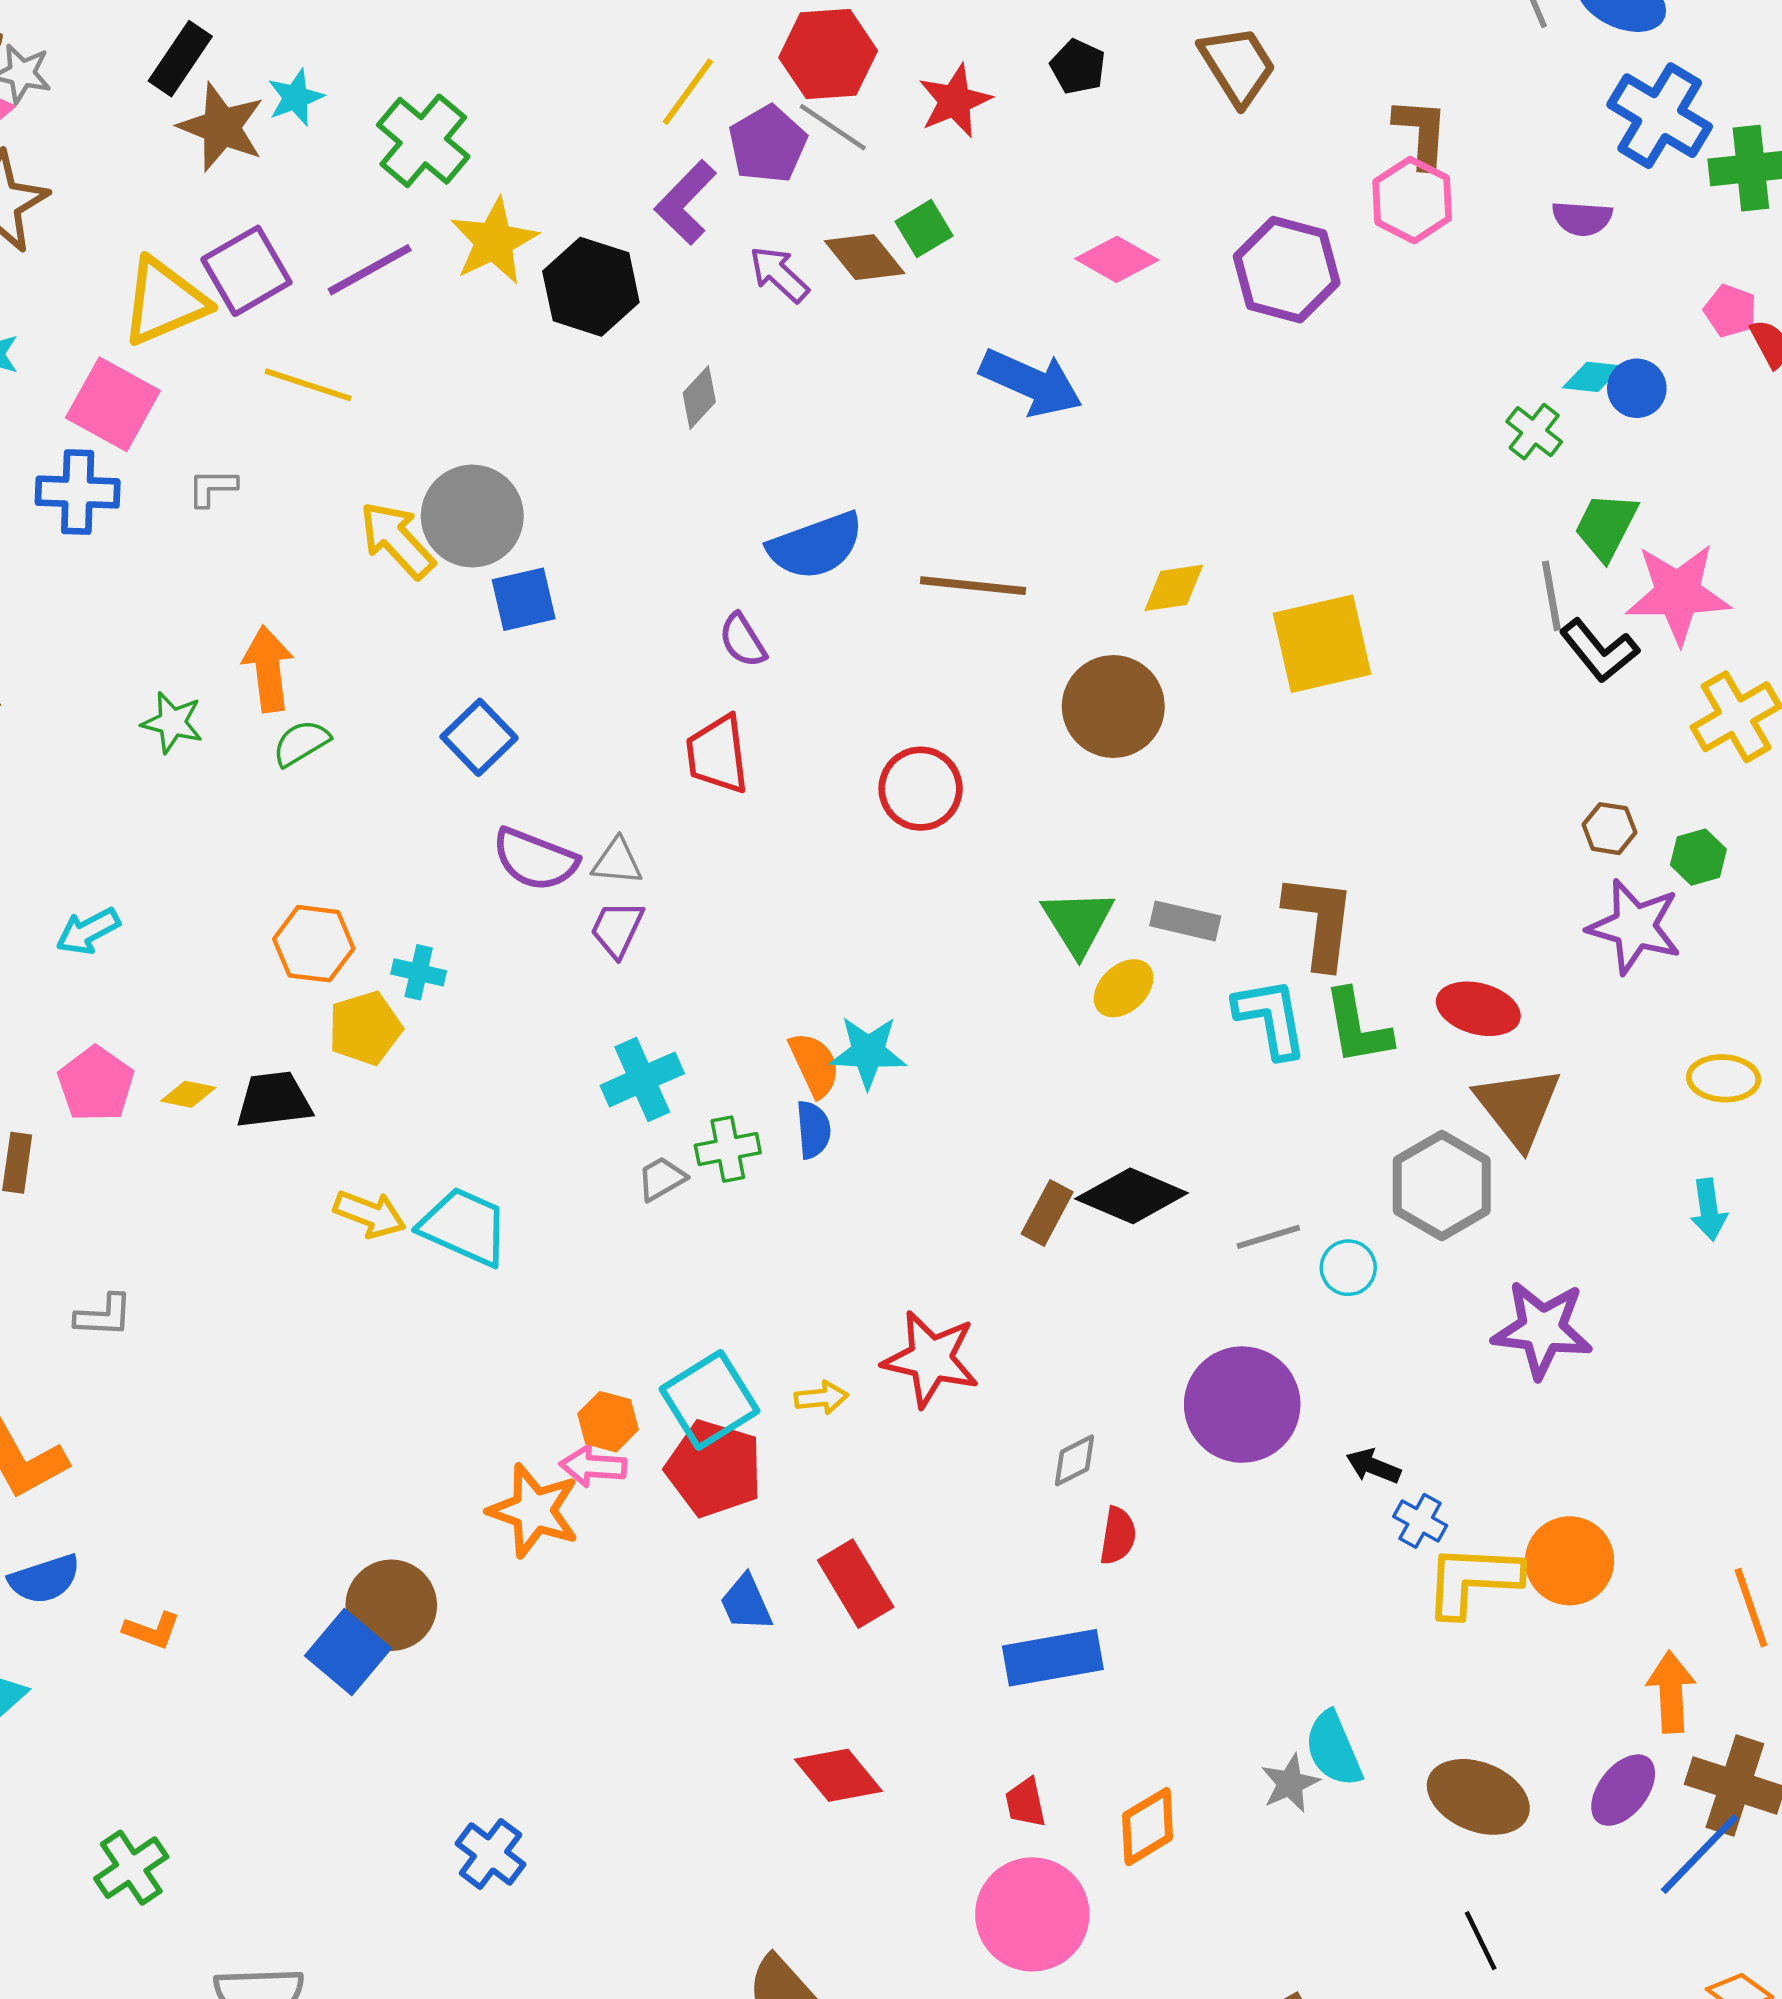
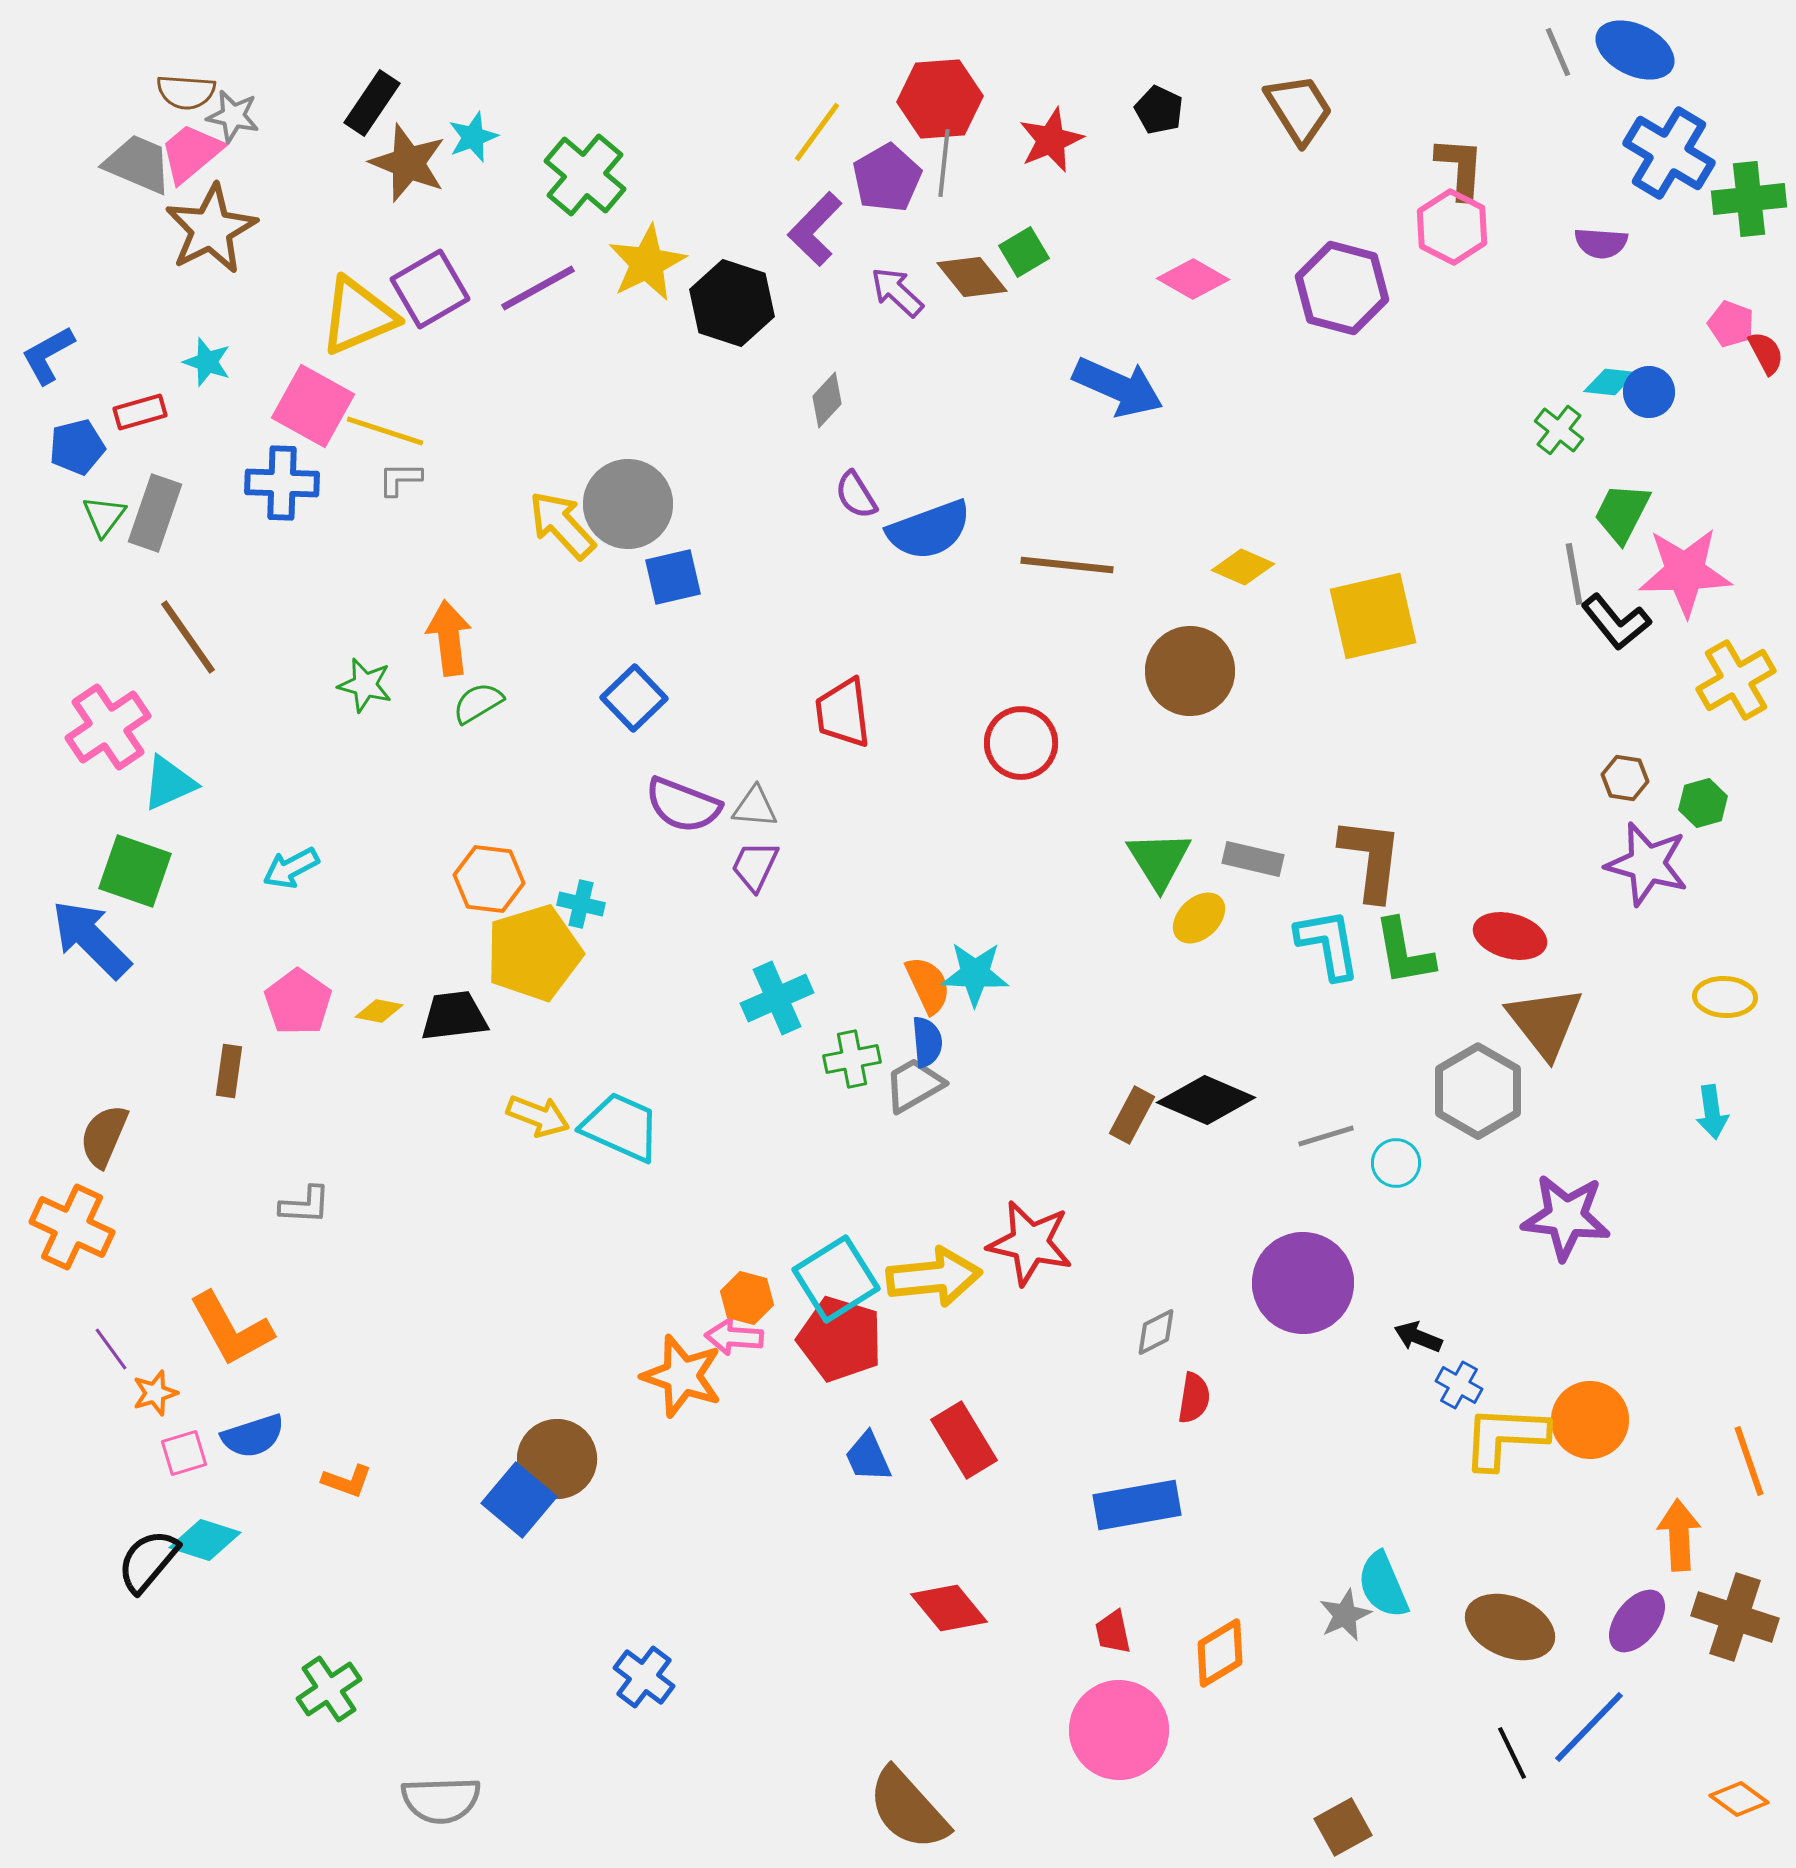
gray line: (833, 127) -> (944, 163), turned 62
yellow line: (308, 385) -> (385, 431), moved
yellow diamond: (1174, 588) -> (1243, 567), turned 32
purple semicircle: (743, 640) -> (856, 495), moved
yellow pentagon: (365, 1028) -> (534, 953), size x1.5
gray trapezoid: (662, 1179) -> (914, 1085), moved, size x1.4
yellow arrow: (821, 1398) -> (934, 1277), size x2.0
blue line: (1700, 1854) -> (1589, 1727), moved

